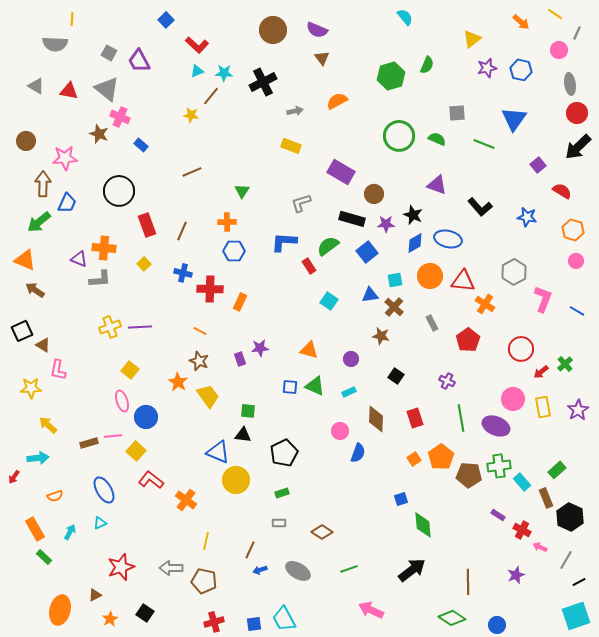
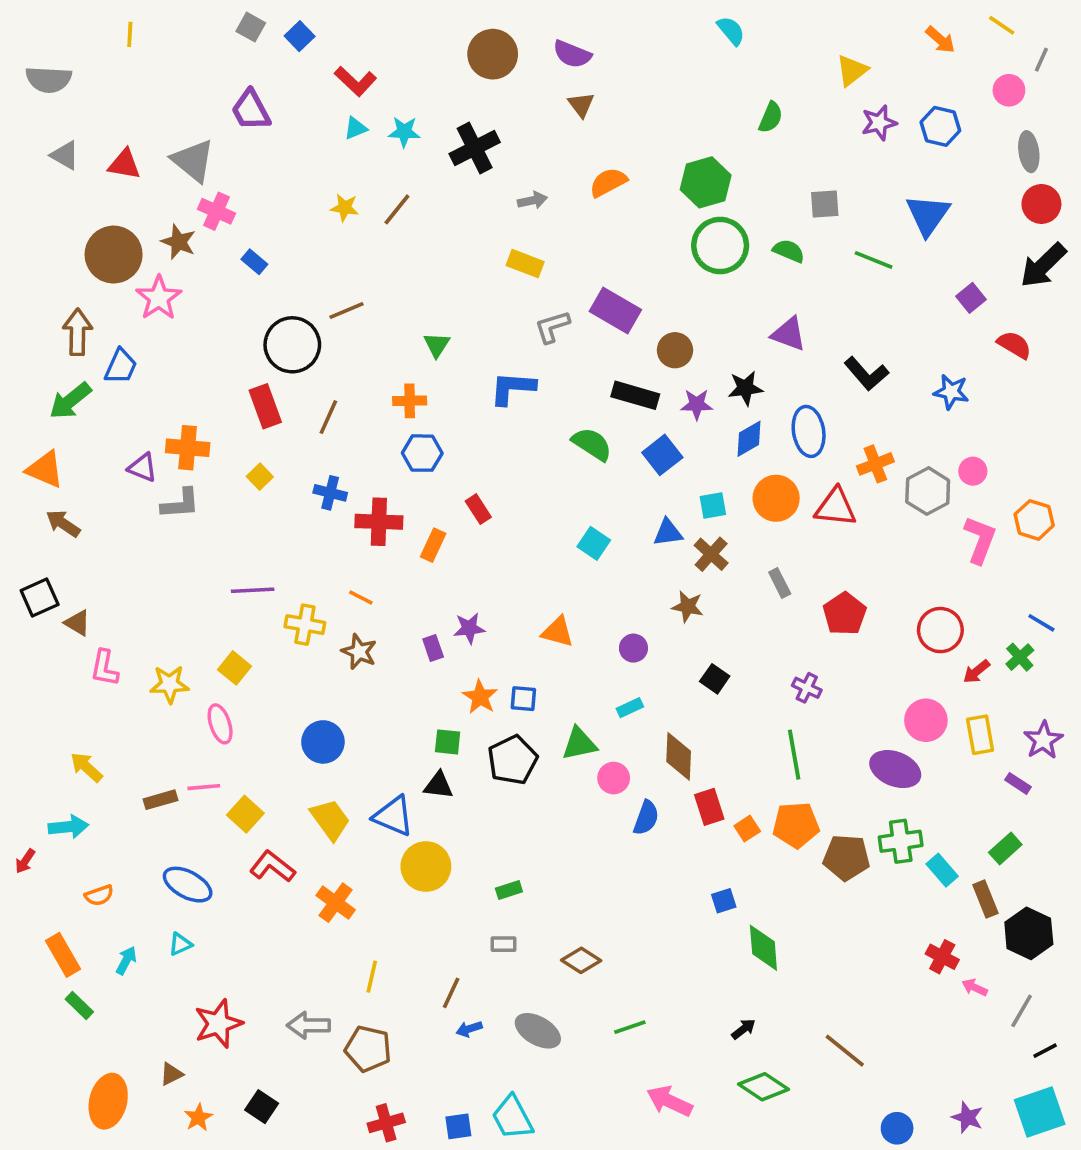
gray semicircle: (55, 44) -> (49, 79), moved
gray square: (109, 53) -> (251, 27), moved
green hexagon: (391, 76) -> (706, 182), moved
brown line: (211, 96) -> (397, 209), moved
brown circle: (26, 141) -> (114, 255), moved, size x1.6
pink star: (65, 158) -> (159, 298), moved, turned -30
black circle: (119, 191) -> (292, 345), moved
gray L-shape: (301, 203) -> (552, 327), moved
black star: (413, 215) -> (745, 388), turned -30
orange hexagon: (573, 230) -> (1034, 520), moved
blue ellipse: (448, 239) -> (809, 431), turned 68
blue L-shape: (284, 242) -> (513, 388), moved
green semicircle: (328, 246) -> (592, 444), turned 70
pink circle: (576, 261) -> (973, 471), moved
red rectangle: (309, 266) -> (478, 509), moved
orange cross: (485, 304) -> (875, 464), moved, turned 36
blue line: (577, 311) -> (1041, 623), moved
yellow cross: (110, 327) -> (305, 625), moved, turned 30
orange star: (178, 382) -> (480, 697), moved
green triangle: (315, 386) -> (579, 744), moved, turned -35
yellow star: (31, 388) -> (170, 684), moved
yellow trapezoid: (208, 396) -> (330, 820), moved
blue circle: (146, 417) -> (323, 742), moved
red rectangle: (415, 418) -> (709, 807), moved
green line: (461, 418) -> (794, 755), moved
black pentagon: (284, 453) -> (513, 760), moved
orange pentagon: (441, 457) -> (796, 825), turned 30
blue ellipse: (104, 490) -> (188, 885), turned -32
purple rectangle: (498, 515) -> (1018, 783), moved
black arrow: (412, 570) -> (744, 1029), size x0.5
purple star: (516, 575) -> (967, 1117), moved, turned -30
brown line: (468, 582) -> (845, 1051), turned -50
green diamond: (452, 618) -> (763, 1087), moved

